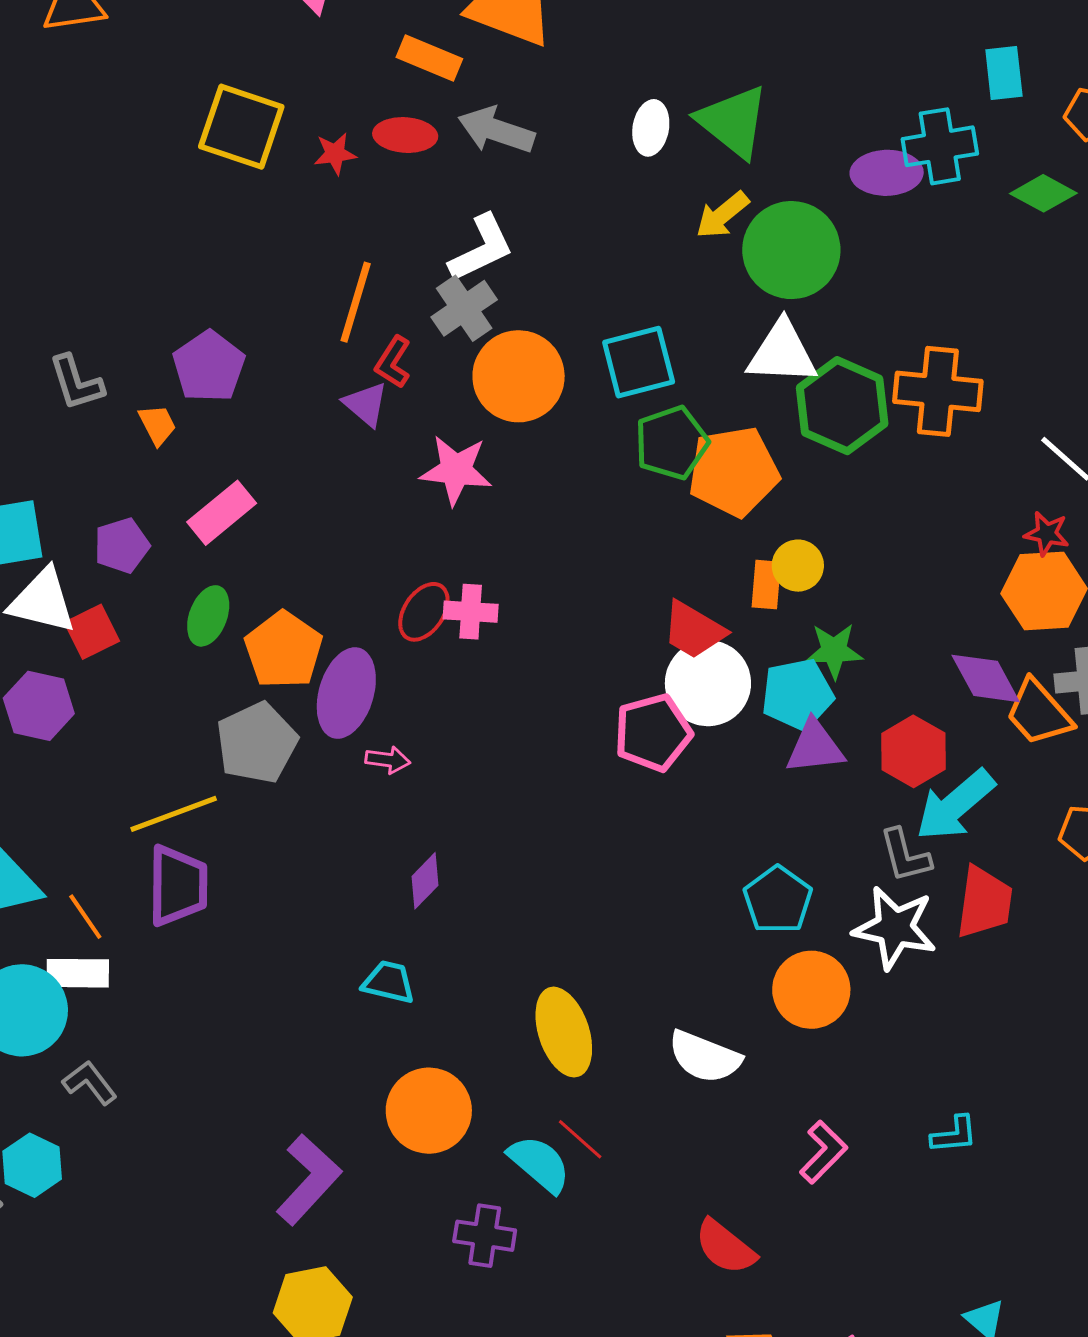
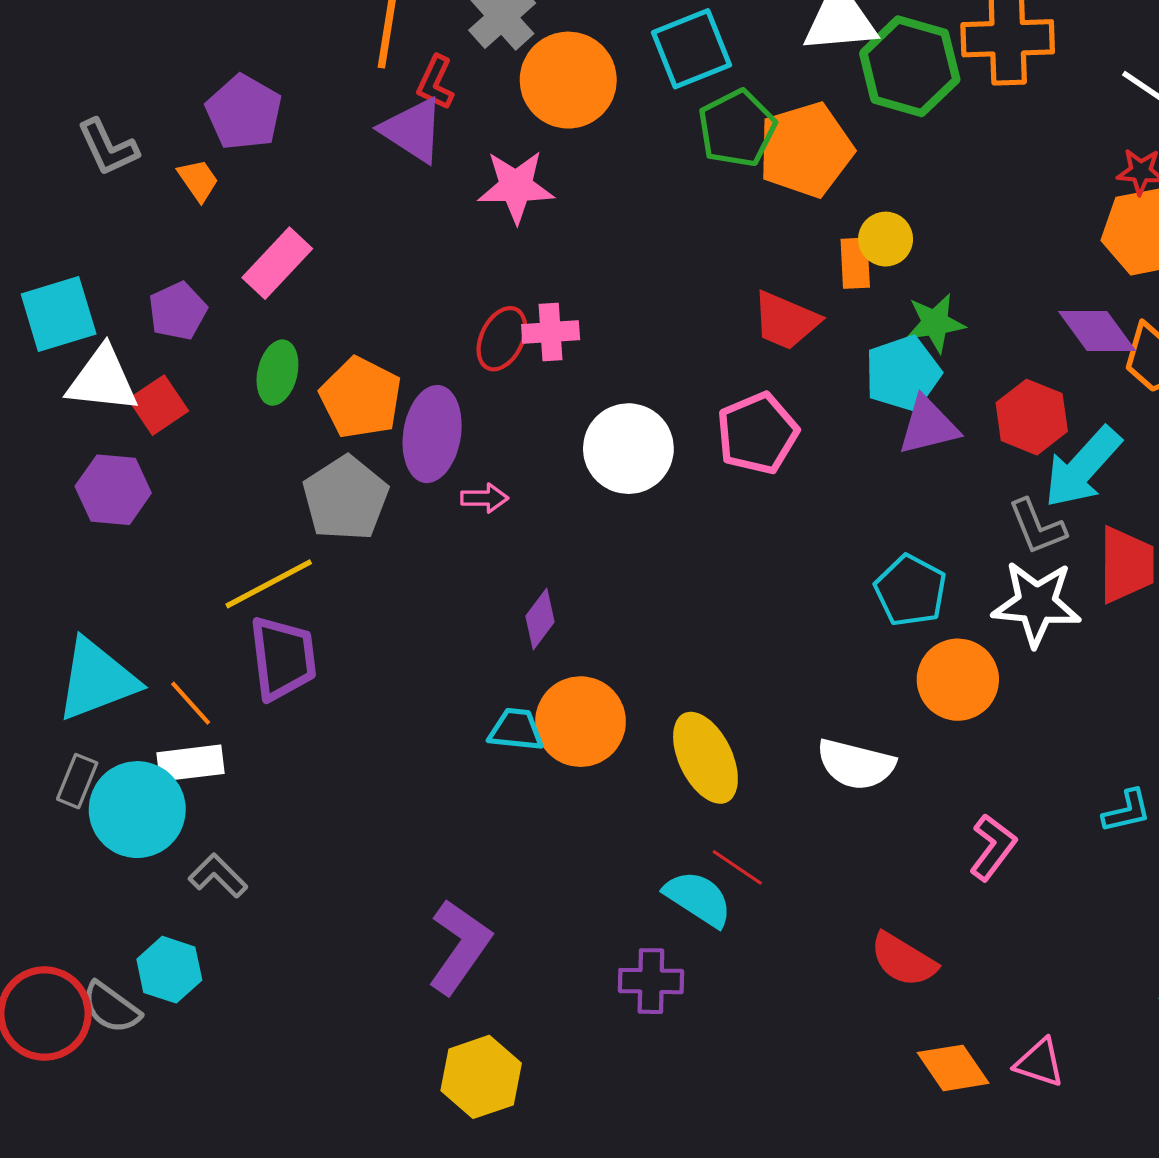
purple triangle: (366, 404) -> (413, 130), size x1.4
white circle: (708, 683) -> (628, 449), moved
orange circle: (429, 1111) -> (580, 722), moved

